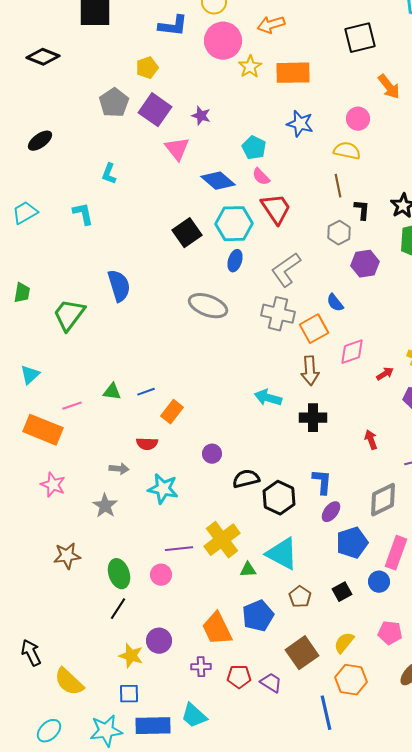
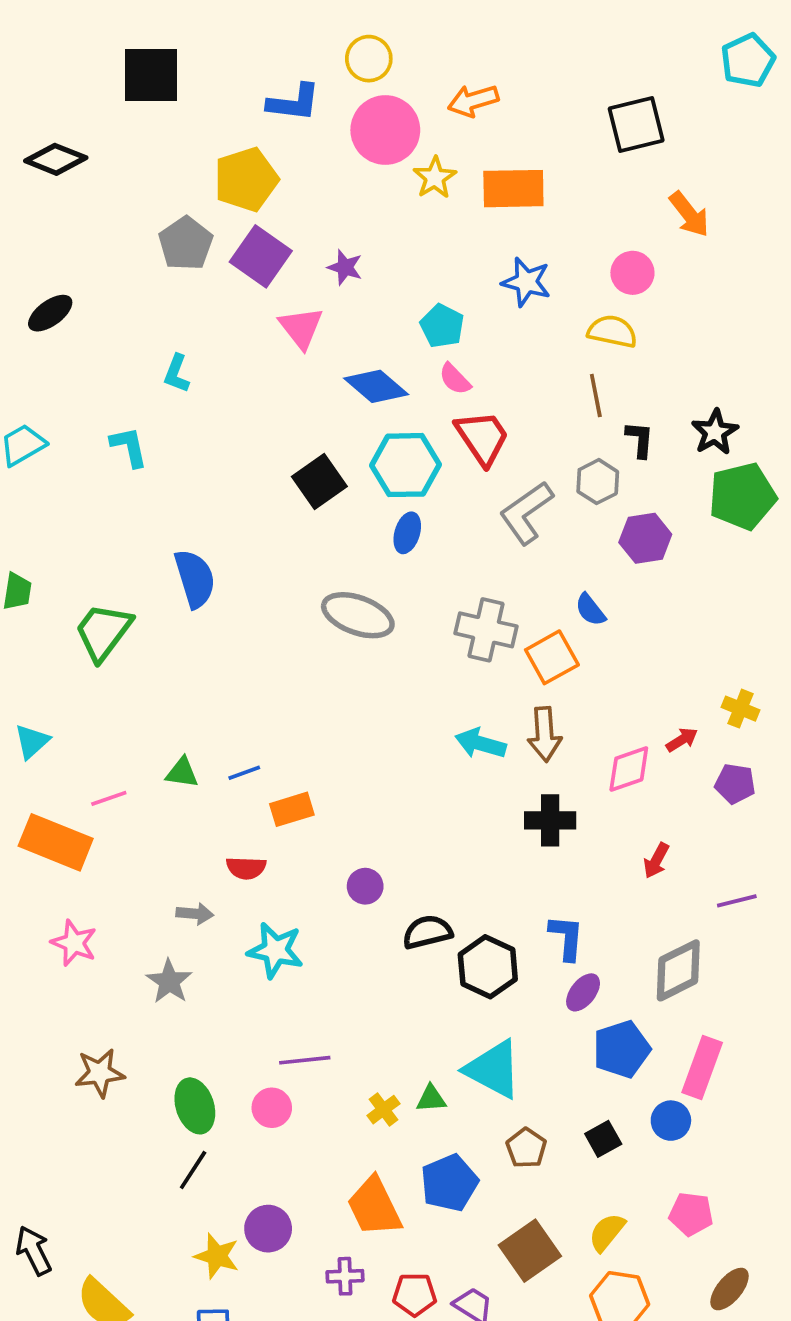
yellow pentagon: (147, 68) -> (246, 179), size x1.6
gray L-shape: (286, 270) -> (526, 513), moved
pink diamond: (352, 352) -> (629, 769), moved
cyan arrow: (268, 398) -> (480, 743), moved
orange rectangle: (172, 412) -> (292, 809), turned 35
red arrow: (371, 440) -> (656, 861), turned -132
yellow cross: (222, 540) -> (383, 1110), moved, size x0.5

